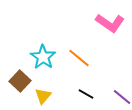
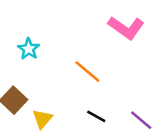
cyan star: (43, 57) -> (29, 49), moved, size x0.7

